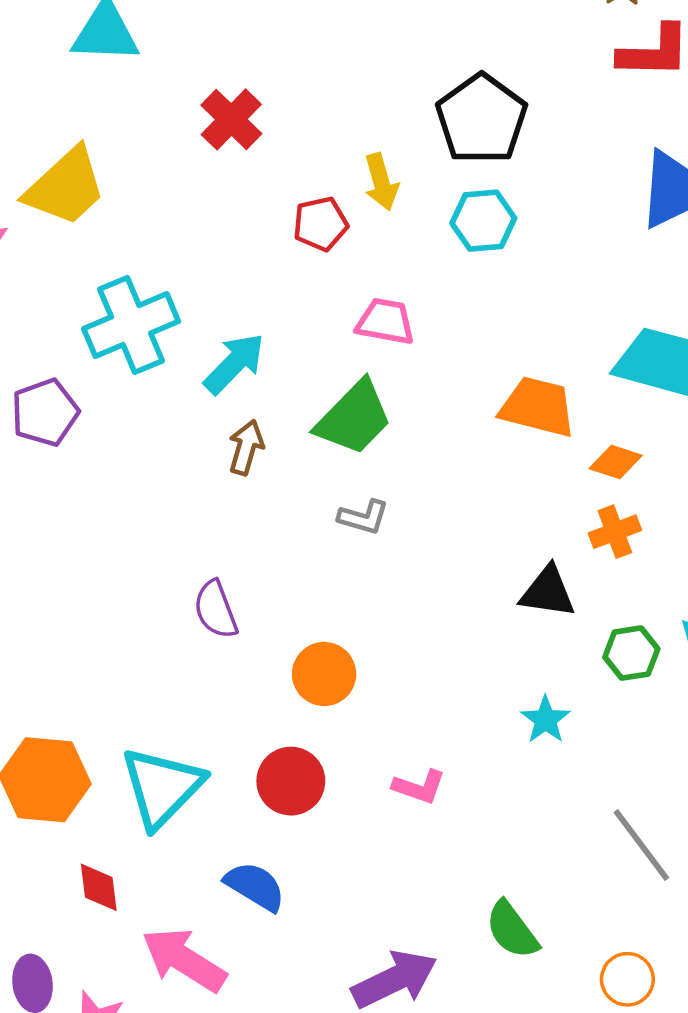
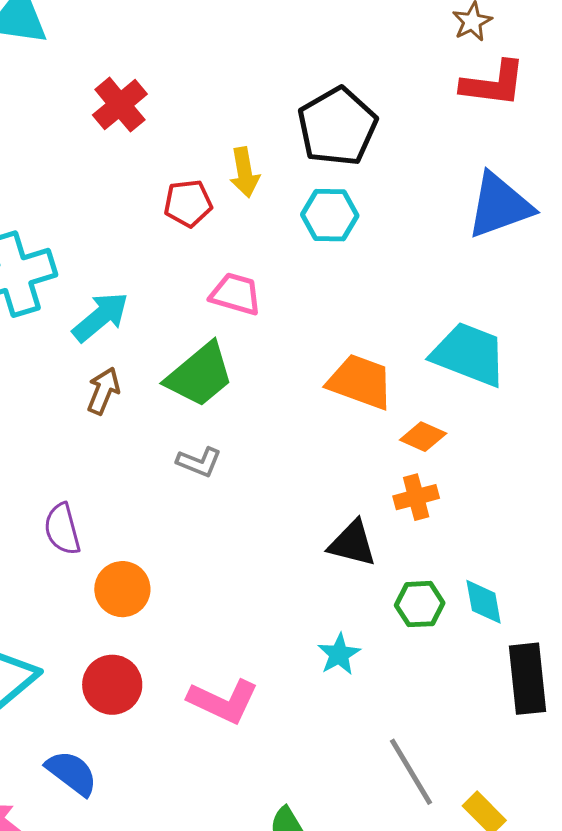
orange circle: (324, 674) -> (122, 589), moved
pink L-shape: (419, 787) -> (223, 701), size x1.5

